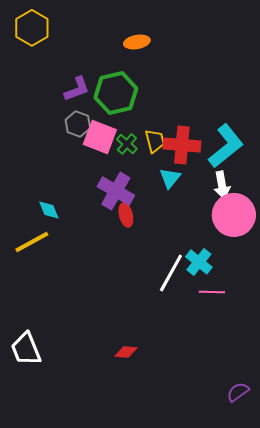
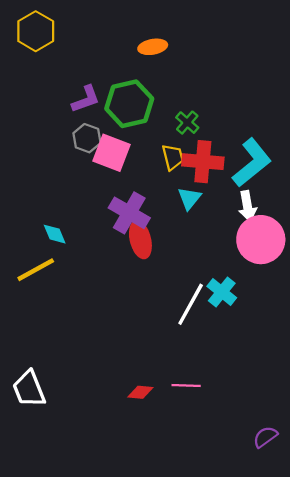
green cross: (127, 144) -> (187, 123), moved
red ellipse: (126, 215) -> (140, 240), size x1.4
pink line: (212, 292) -> (186, 386), moved

